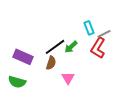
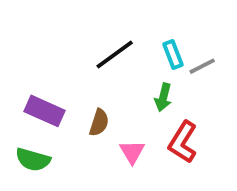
black line: (55, 47) -> (115, 54), moved
green arrow: (71, 47) -> (163, 97), moved, turned -32
red L-shape: (98, 48) -> (183, 142), moved

